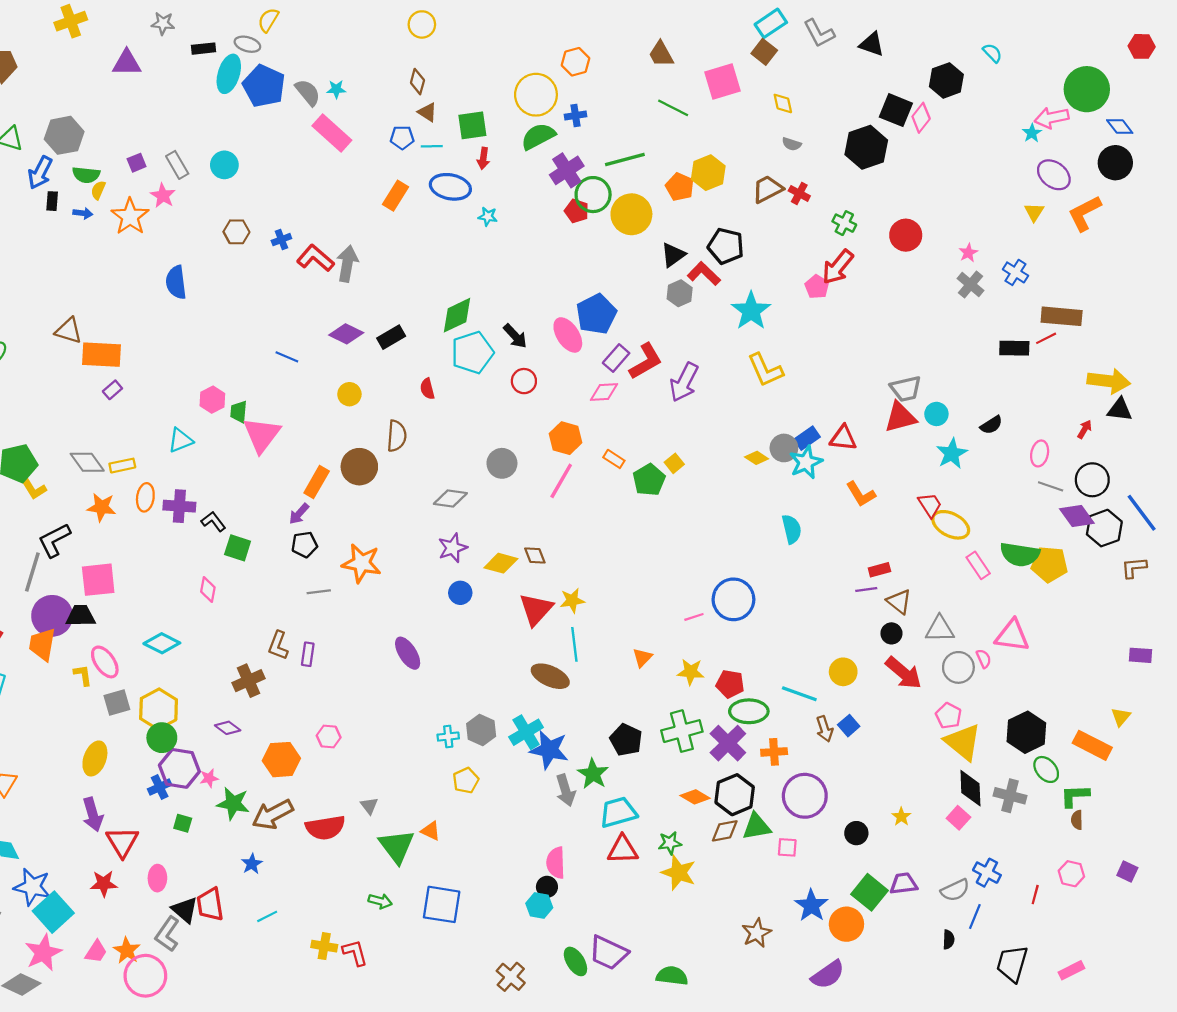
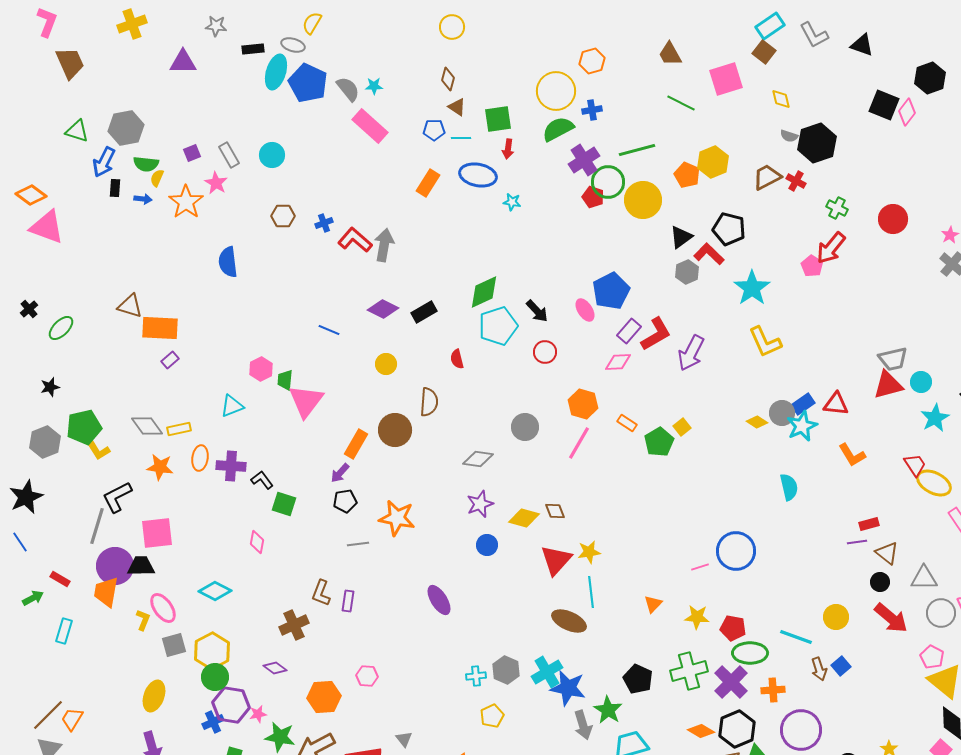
black hexagon: (866, 147) -> (817, 143), moved
pink ellipse: (568, 335) -> (585, 310), size x0.7
yellow L-shape: (83, 675) -> (143, 620), turned 30

